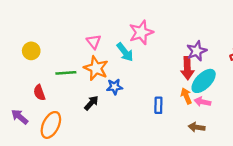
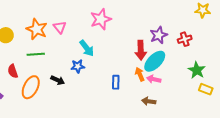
purple star: (197, 51) -> (159, 35), moved
cyan arrow: (125, 52) -> (87, 48), moved
orange star: (96, 68) -> (37, 29), moved
black arrow: (91, 103) -> (58, 80), turned 72
orange ellipse: (51, 125) -> (31, 87), moved

